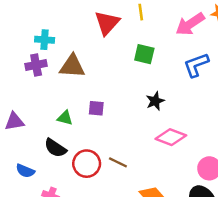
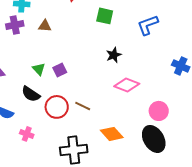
brown triangle: (72, 66) -> (45, 26), size x0.6
purple square: (96, 108) -> (60, 70), moved, turned -32
green triangle: (65, 118) -> (39, 69), turned 32

